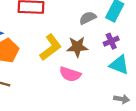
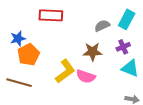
yellow L-shape: (51, 47) -> (65, 71), moved

